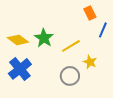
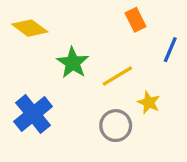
orange rectangle: (90, 13) -> (136, 20), moved
yellow diamond: (18, 40) -> (30, 28), moved

